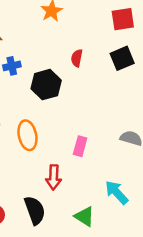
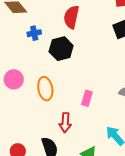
red semicircle: (77, 58) -> (71, 17), moved, size x1.6

